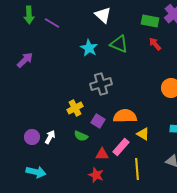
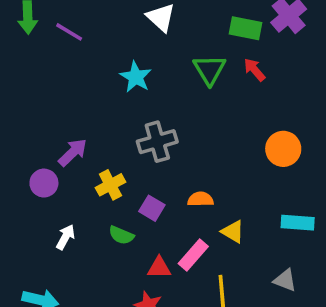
green triangle: (119, 44) -> (209, 70), moved, turned 36
purple arrow: (25, 60) -> (73, 152), moved
orange semicircle: (125, 116) -> (200, 199), size x0.6
purple circle: (32, 137) -> (44, 183), moved

